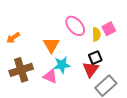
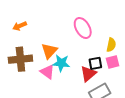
pink square: (109, 29) -> (113, 62), moved
yellow semicircle: (96, 34) -> (111, 45), moved
orange triangle: (51, 45) -> (49, 51), moved

